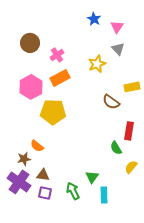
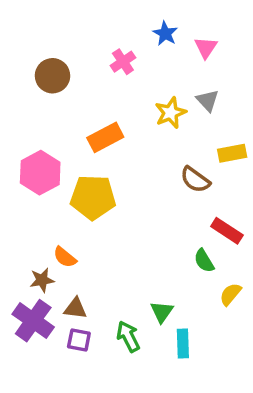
gray triangle: (118, 49) -> (208, 100), moved
pink cross: (57, 55) -> (123, 62), moved
pink hexagon: (31, 87) -> (40, 173), moved
red rectangle: (129, 131) -> (227, 231), turned -66

